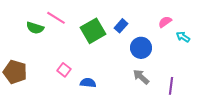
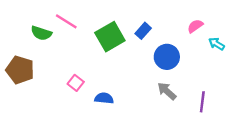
brown pentagon: (15, 72) -> (20, 70), moved

